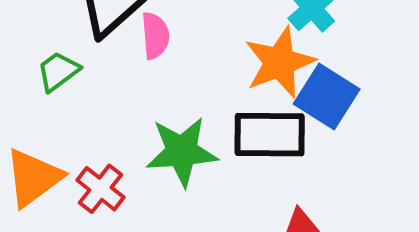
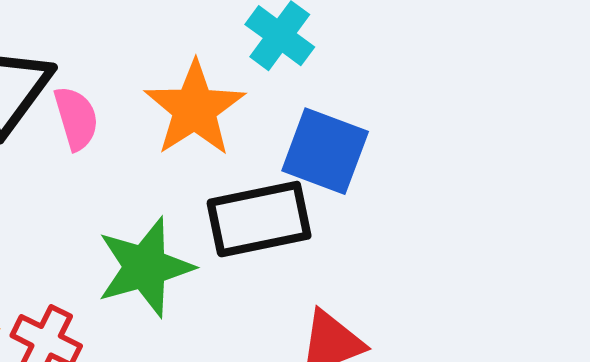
orange star: (280, 62) -> (195, 109), moved

